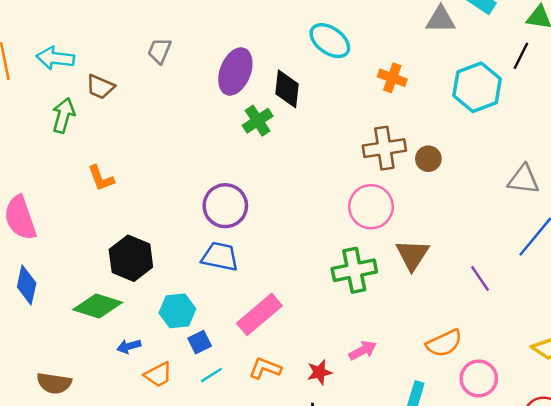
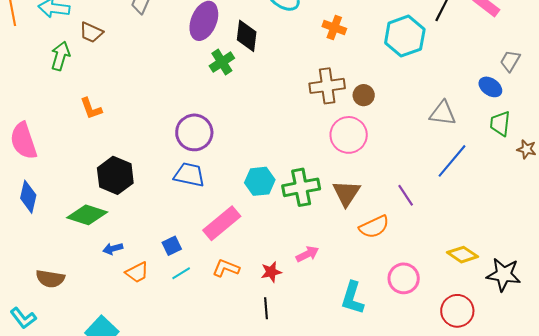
pink circle: (371, 207) -> (349, 135), moved
brown triangle: (412, 255) -> (346, 193), moved
cyan hexagon: (177, 311) -> (260, 181), moved
orange semicircle: (444, 343) -> (374, 227), moved

